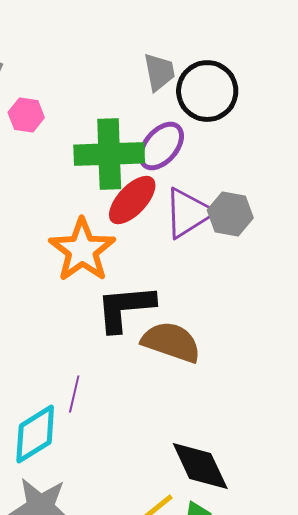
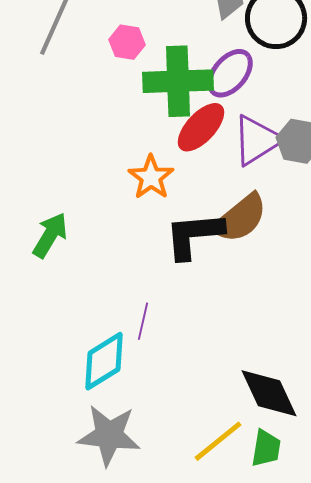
pink hexagon: (26, 115) -> (127, 42), moved
orange star: (82, 250) -> (151, 177), size x0.7
brown semicircle: (171, 342) -> (240, 218), moved, turned 122

